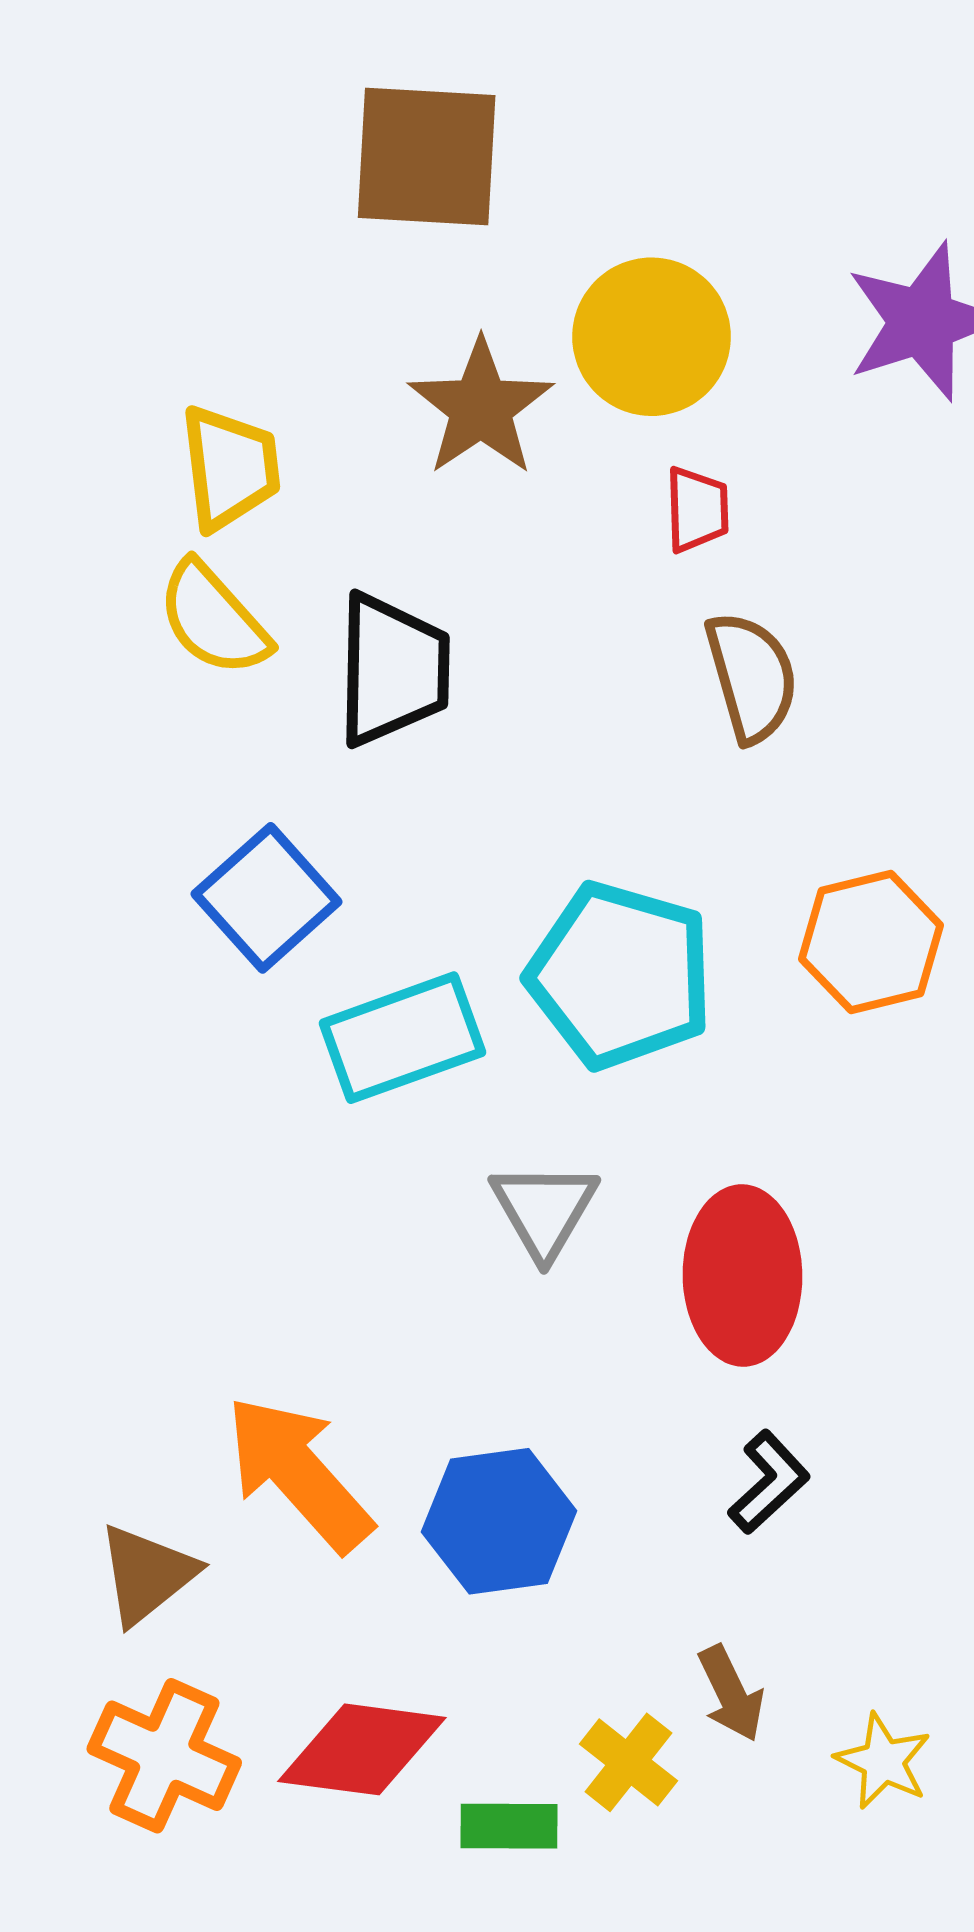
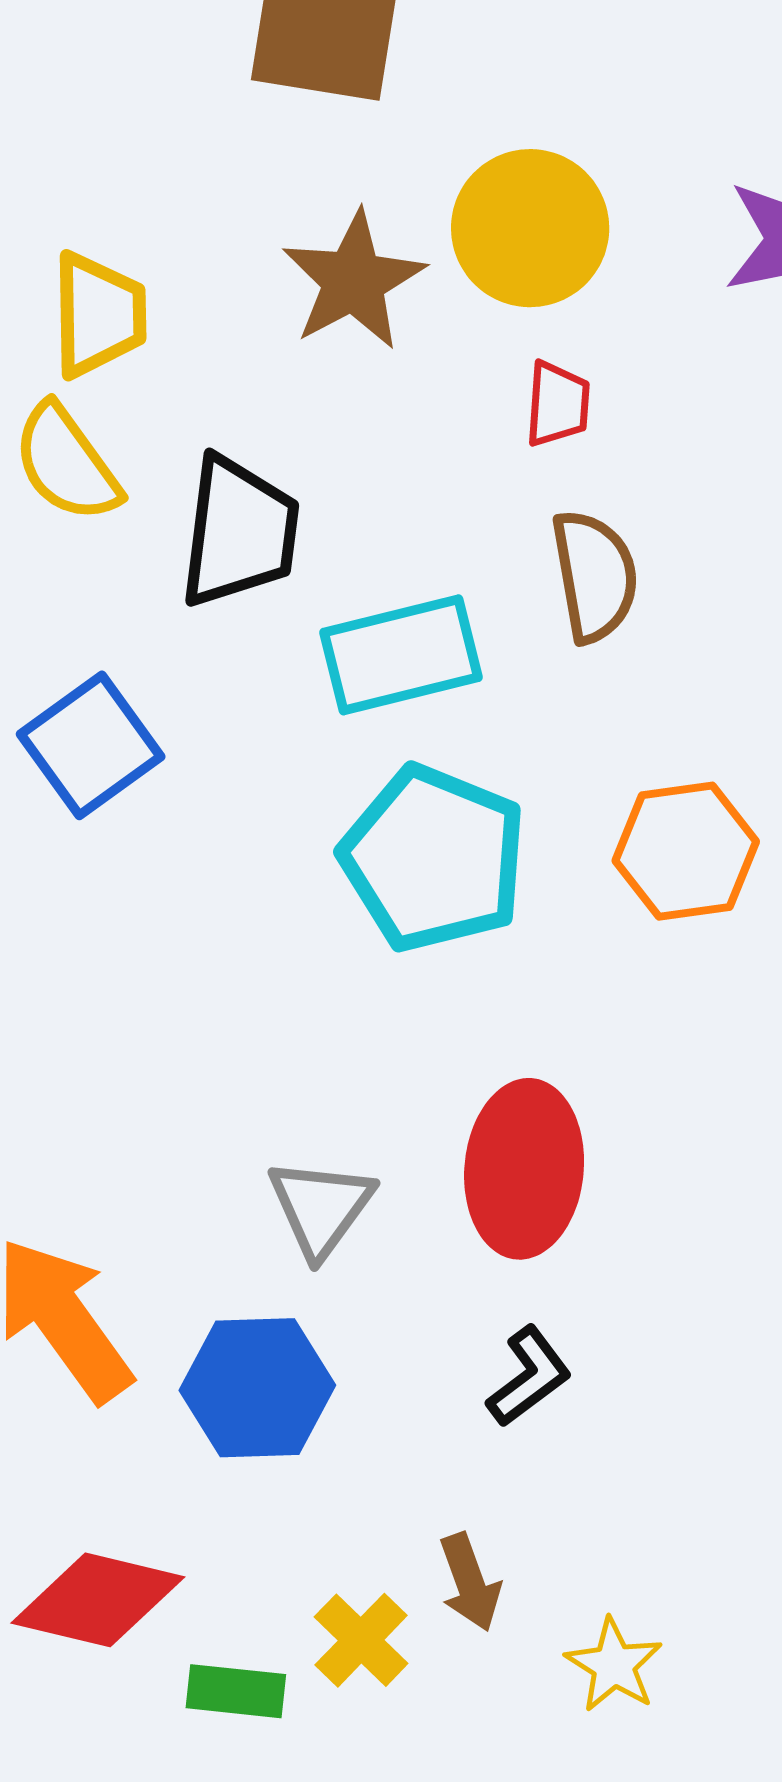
cyan rectangle: (402, 1038) -> (401, 655), moved
gray triangle: (544, 1210) -> (321, 1207), moved

